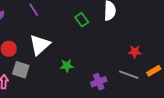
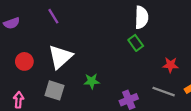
green rectangle: (82, 20) -> (136, 43), moved
gray square: (21, 70) -> (55, 90), moved

